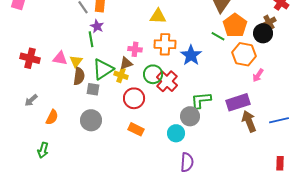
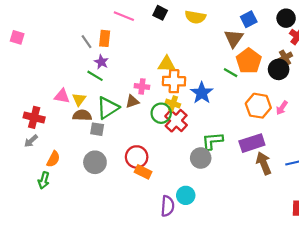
yellow triangle: (158, 16) -> (167, 64), moved
green line: (91, 39) -> (95, 76), turned -49
orange hexagon: (244, 54) -> (258, 106), moved
red cross: (30, 58) -> (34, 117), moved
yellow cross: (121, 75) -> (173, 104), moved
pink arrow: (258, 75) -> (282, 108), moved
brown semicircle: (79, 76) -> (82, 115), turned -96
red circle: (134, 98) -> (137, 157), moved
cyan circle: (176, 133) -> (186, 195), moved
green arrow: (43, 150) -> (44, 180), moved
purple semicircle: (187, 162) -> (168, 206), moved

